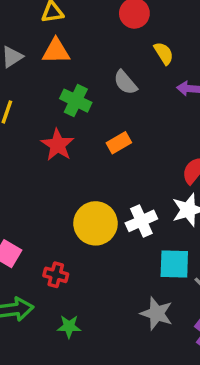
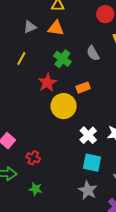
white cross: (141, 221) -> (88, 135), turned -30
yellow circle: (95, 223) -> (64, 106), moved
cyan square: (174, 264) -> (92, 163), moved

